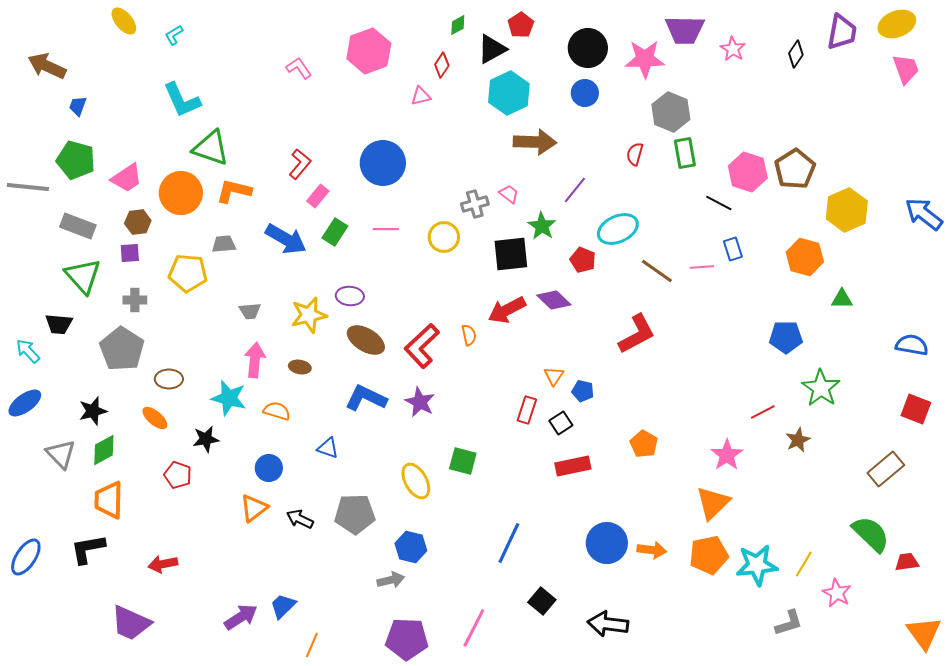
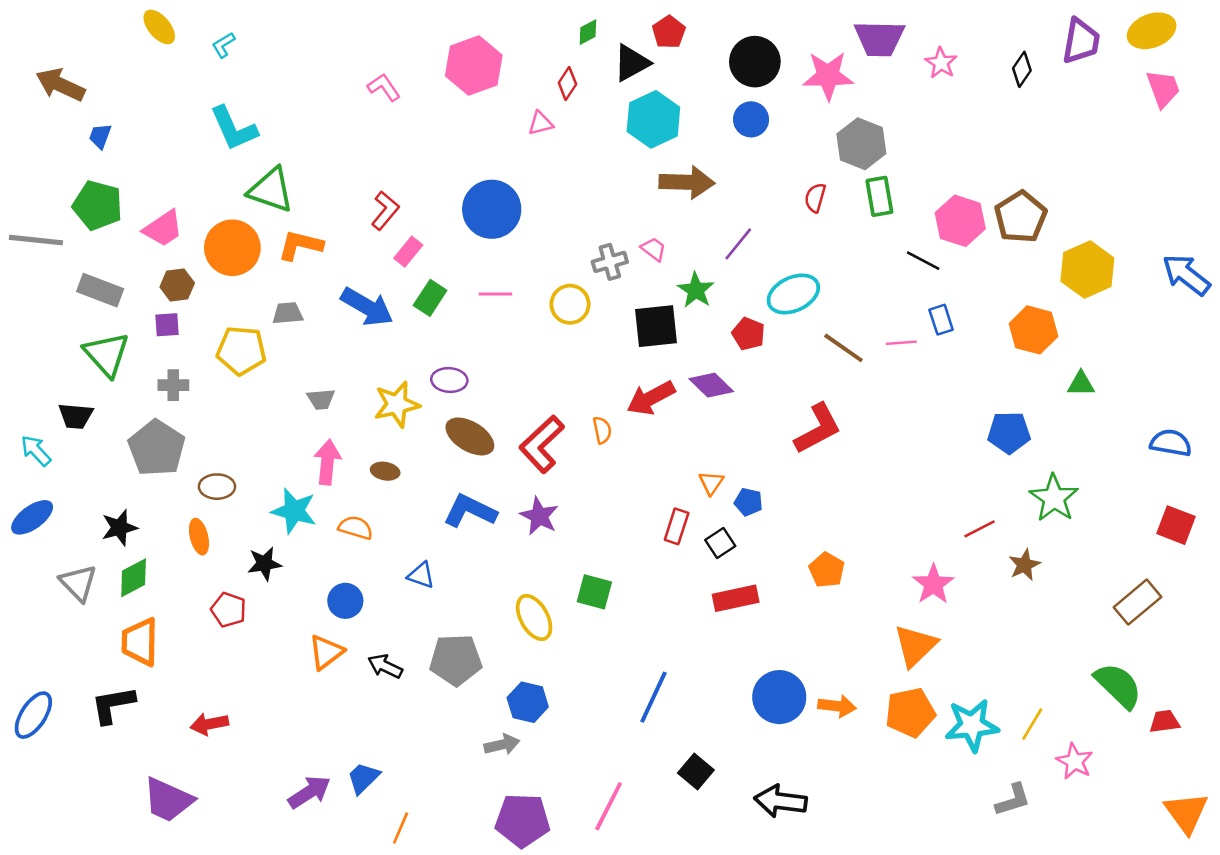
orange ellipse: (155, 418) -> (199, 537), turned 36

